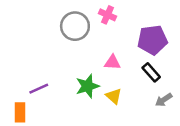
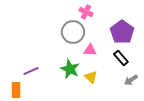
gray circle: (75, 26) -> (73, 32), moved
purple pentagon: (152, 40) -> (122, 32), turned -30
green star: (87, 86) -> (70, 69), turned -30

